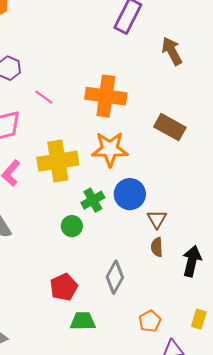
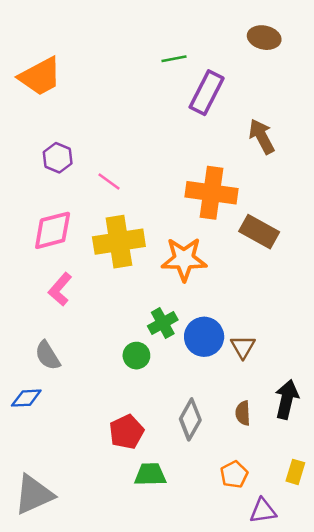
orange cross: (106, 96) -> (212, 193), moved
pink line: (44, 97) -> (109, 182), moved
yellow cross: (58, 161) -> (119, 242), moved
blue circle: (130, 194) -> (204, 337), moved
brown semicircle: (157, 247) -> (243, 413), moved

